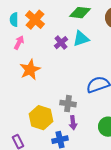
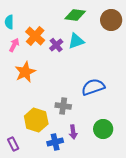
orange cross: (35, 20) -> (35, 36), moved
purple arrow: (73, 123) -> (73, 132), moved

